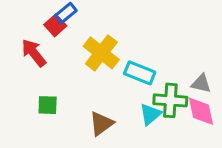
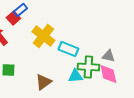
cyan triangle: (150, 114) -> (75, 76), turned 35

